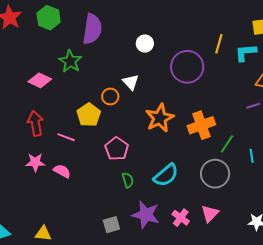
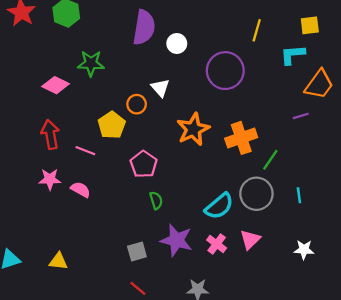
purple semicircle: (92, 29) -> (144, 27), moved
yellow line: (219, 44) -> (257, 30), moved
green star: (70, 61) -> (91, 63), turned -30
cyan line: (252, 156) -> (299, 195), moved
cyan semicircle: (166, 175) -> (219, 206), moved

